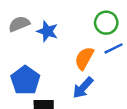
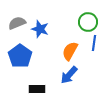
blue line: (114, 48) -> (94, 43), turned -56
blue pentagon: (25, 80) -> (20, 56), moved

